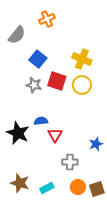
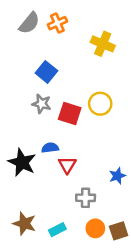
gray semicircle: (17, 35) -> (29, 23), moved
yellow cross: (82, 59) -> (103, 44), moved
red square: (57, 81) -> (70, 114), moved

